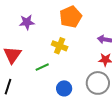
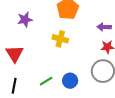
green line: (42, 67) -> (46, 81), moved

